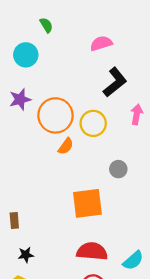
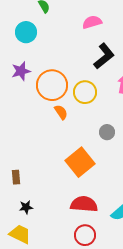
orange semicircle: (66, 146) -> (61, 112), turned -70
orange square: (87, 203) -> (80, 162), turned -32

